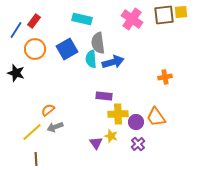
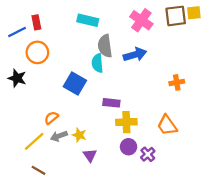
red rectangle: (34, 21) -> (36, 22), turned -48
blue line: (16, 30) -> (17, 32), turned 30
blue square: (67, 49) -> (75, 83), moved, turned -30
blue arrow: (113, 62) -> (135, 55), moved
purple circle: (136, 122) -> (129, 147), moved
yellow star: (111, 136) -> (79, 135), moved
purple triangle: (96, 143) -> (90, 155), moved
brown line: (36, 159) -> (38, 170), turned -56

